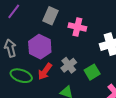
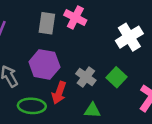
pink cross: (77, 27) -> (75, 18), moved, turned 30

